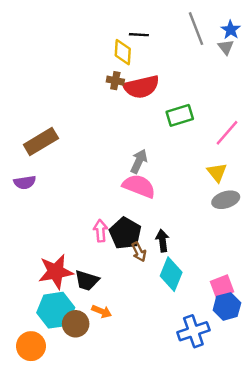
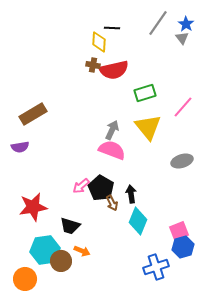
gray line: (196, 29) -> (158, 23), turned 56
yellow triangle: (217, 172) -> (148, 127), moved, size x1.6
pink arrow: (100, 231) -> (81, 186), turned -126
red star: (56, 272) -> (33, 207), moved

